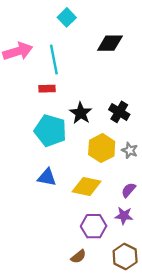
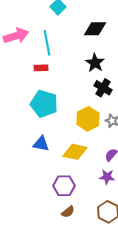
black star: (81, 113) -> (95, 63), moved
purple hexagon: (94, 226) -> (64, 186), moved

